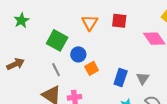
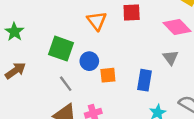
brown arrow: (15, 64) -> (15, 71), moved
orange square: (92, 68) -> (108, 75), turned 32
gray triangle: (143, 78) -> (171, 58), moved

